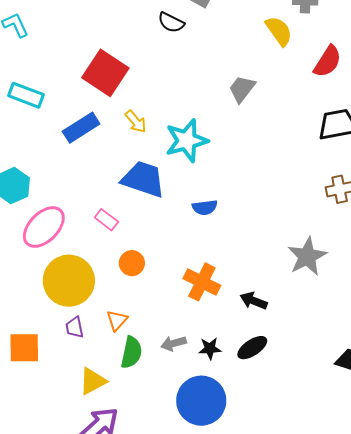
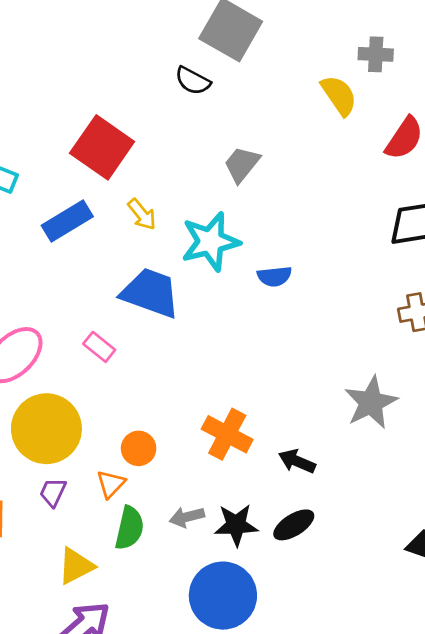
gray trapezoid: (242, 89) -> (242, 164), moved
blue semicircle: (205, 207) -> (274, 276), moved
orange circle: (132, 263) -> (139, 448), moved
purple trapezoid: (75, 327) -> (53, 492), turned 35
black star: (210, 349) -> (236, 525), size x1.4

